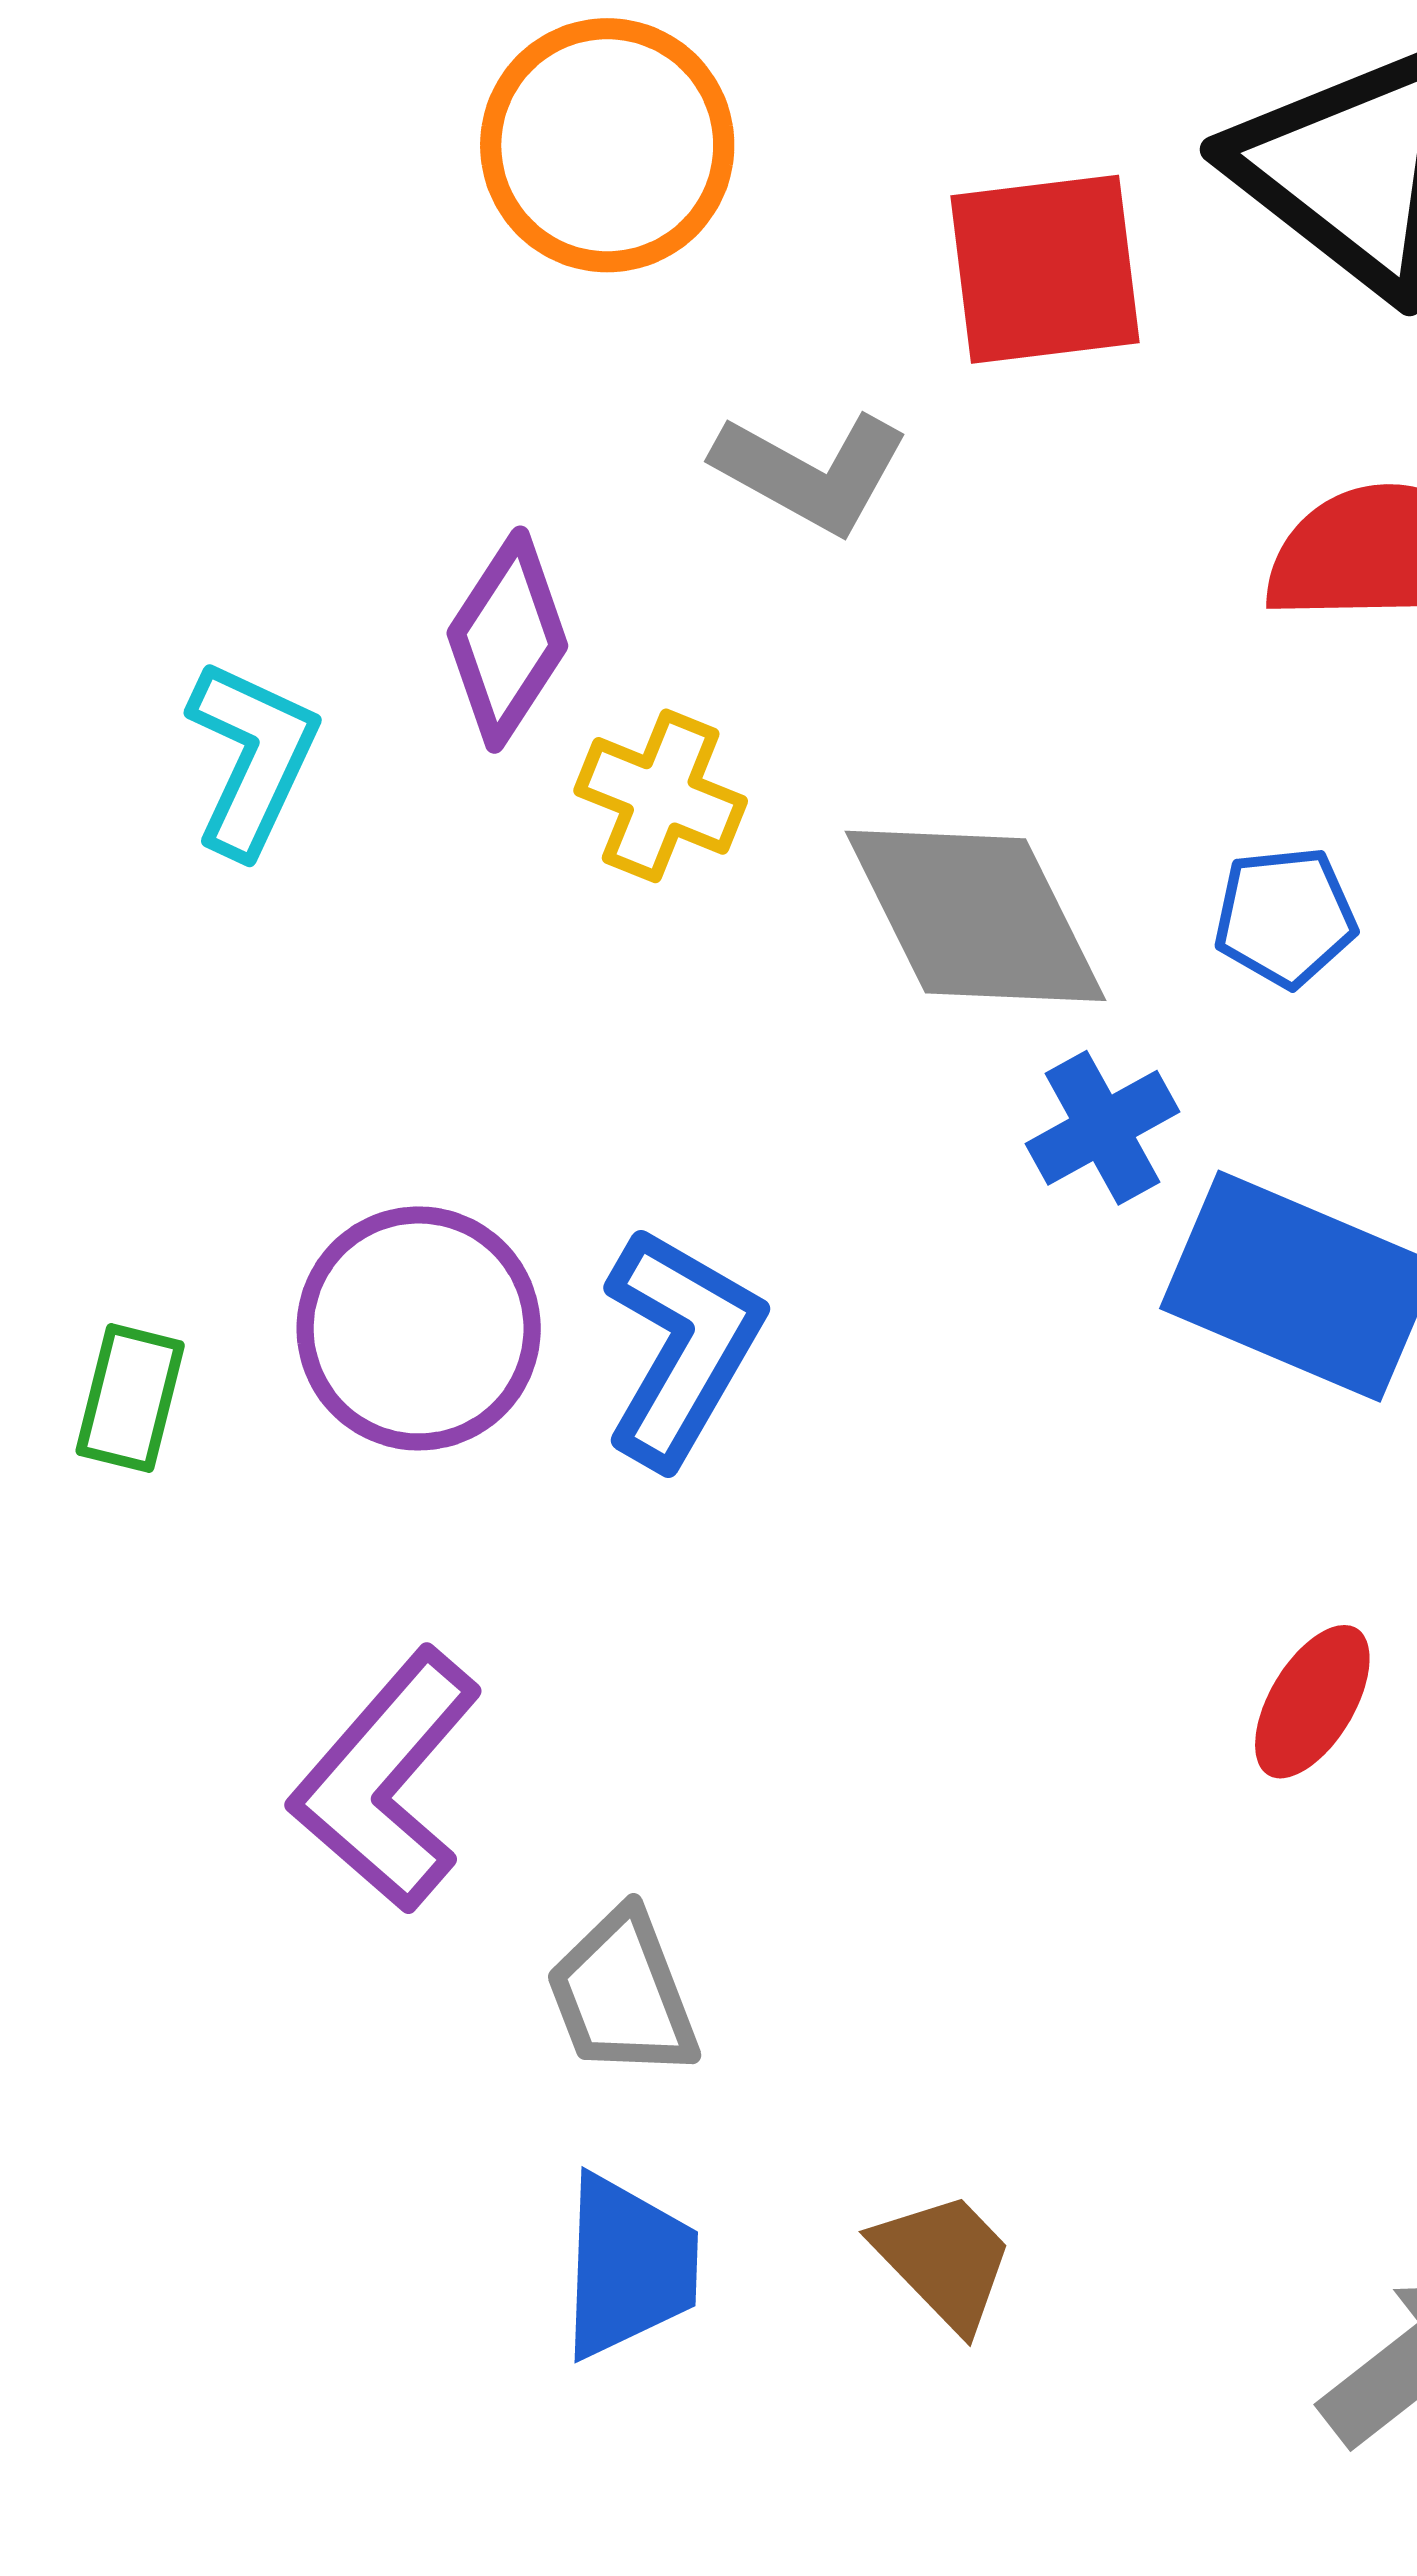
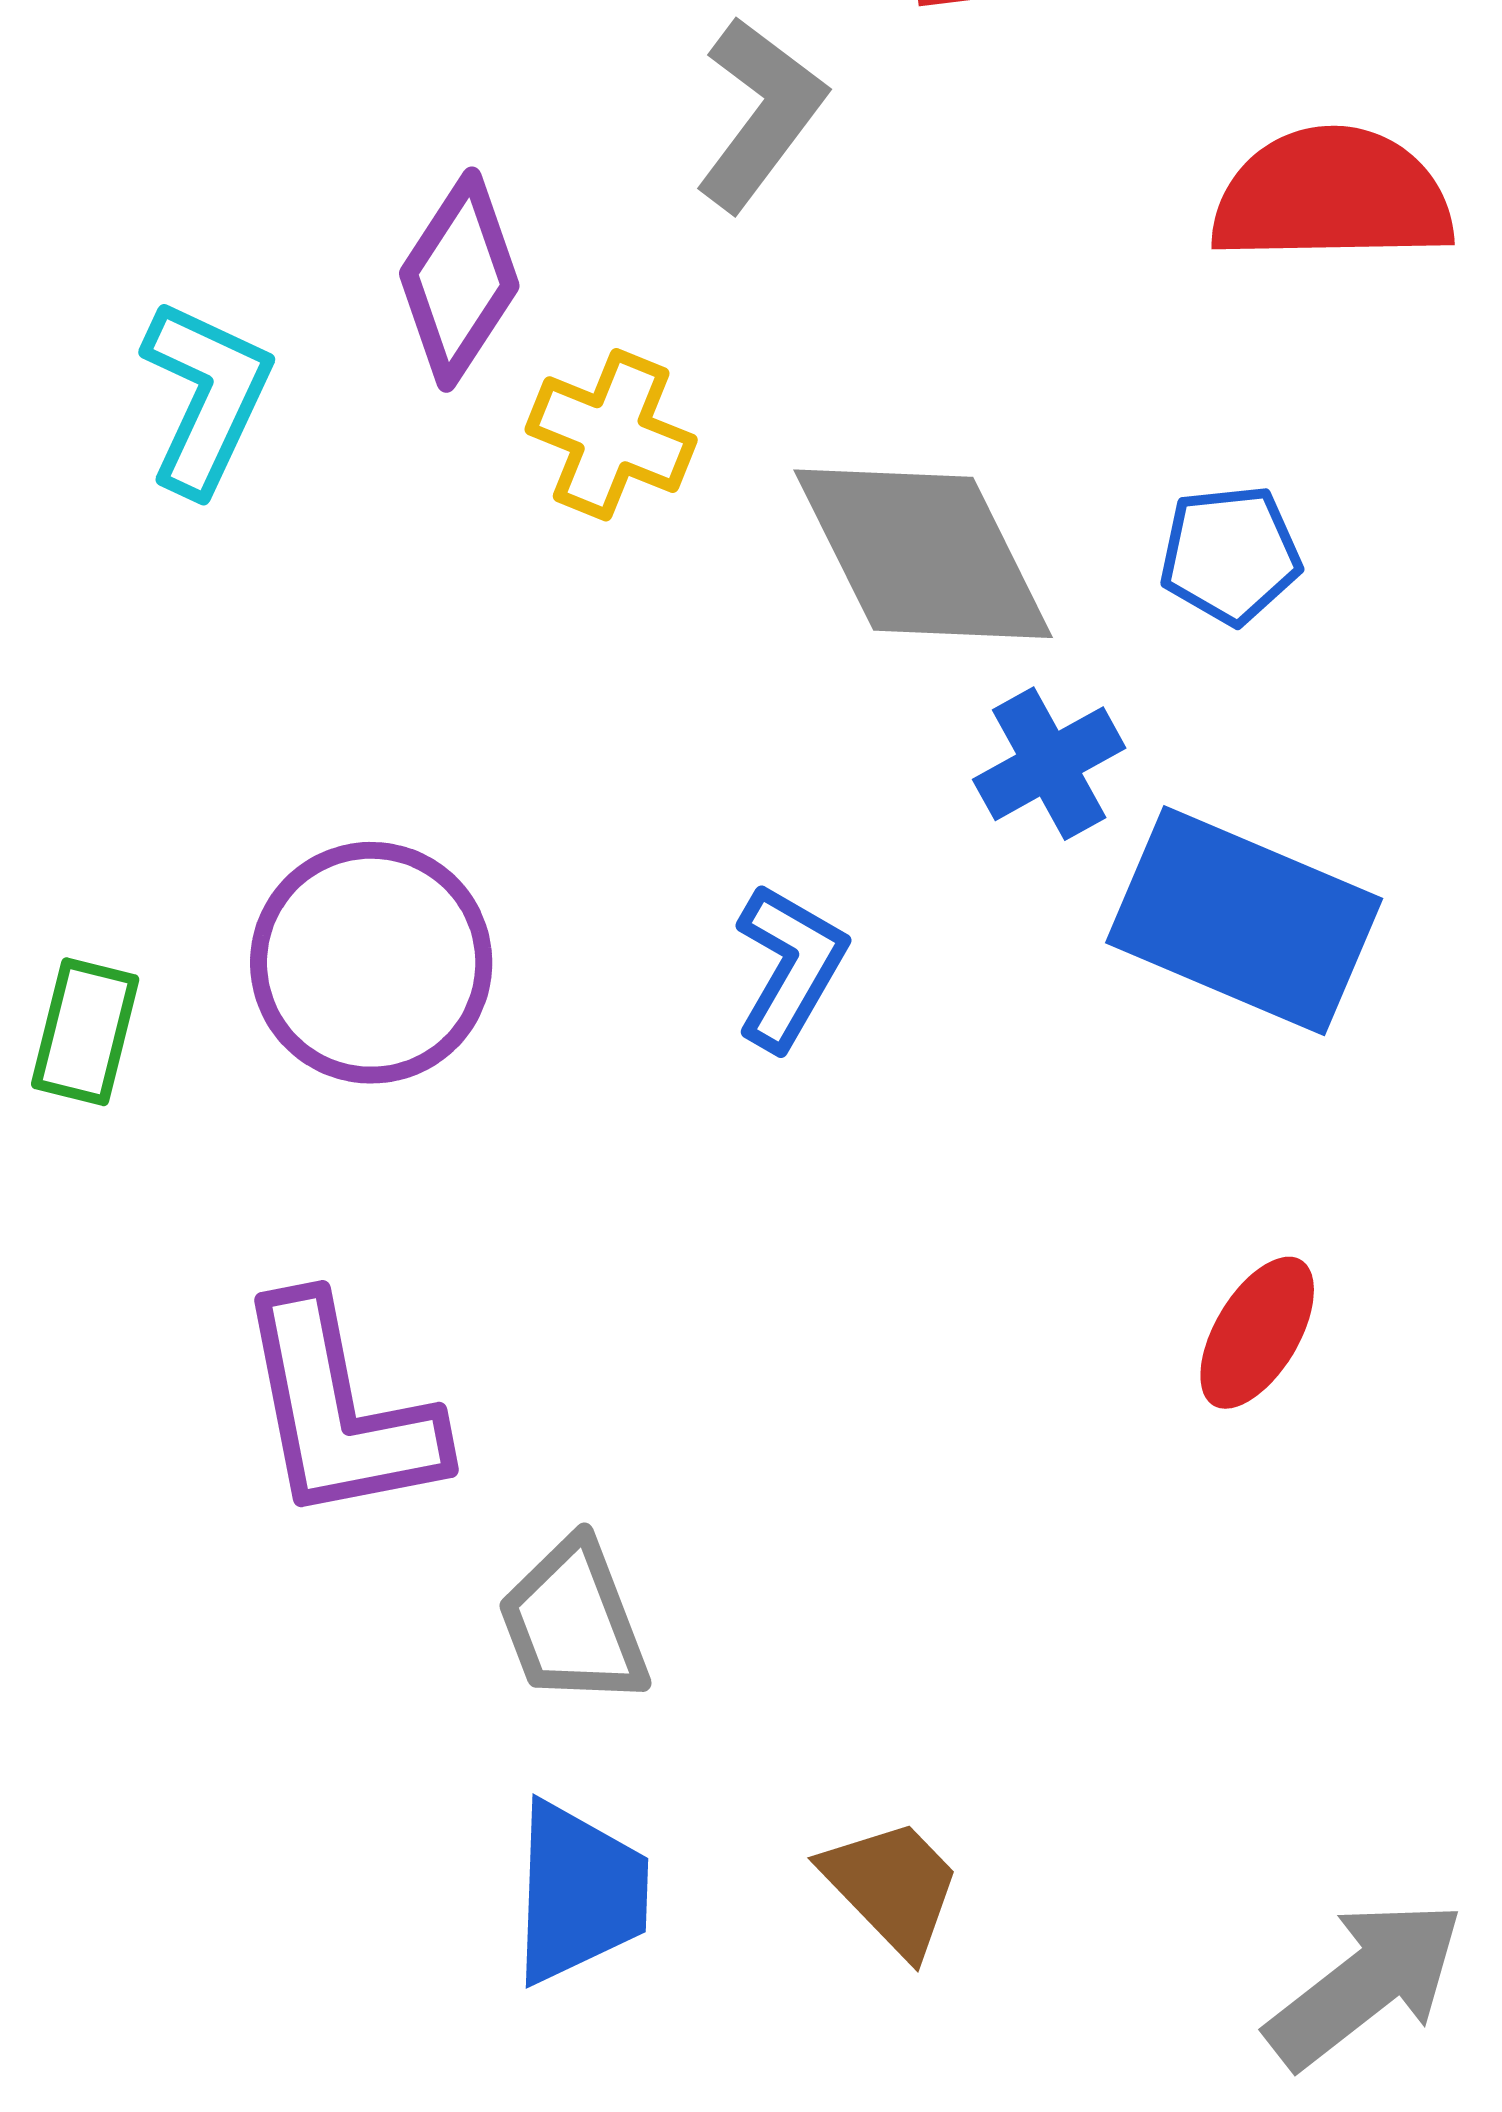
gray L-shape: (811, 472) -> (760, 114), turned -82
blue L-shape: (682, 1347) -> (790, 967), moved, size x0.7
purple L-shape: (386, 1780) -> (339, 1411), turned -52

